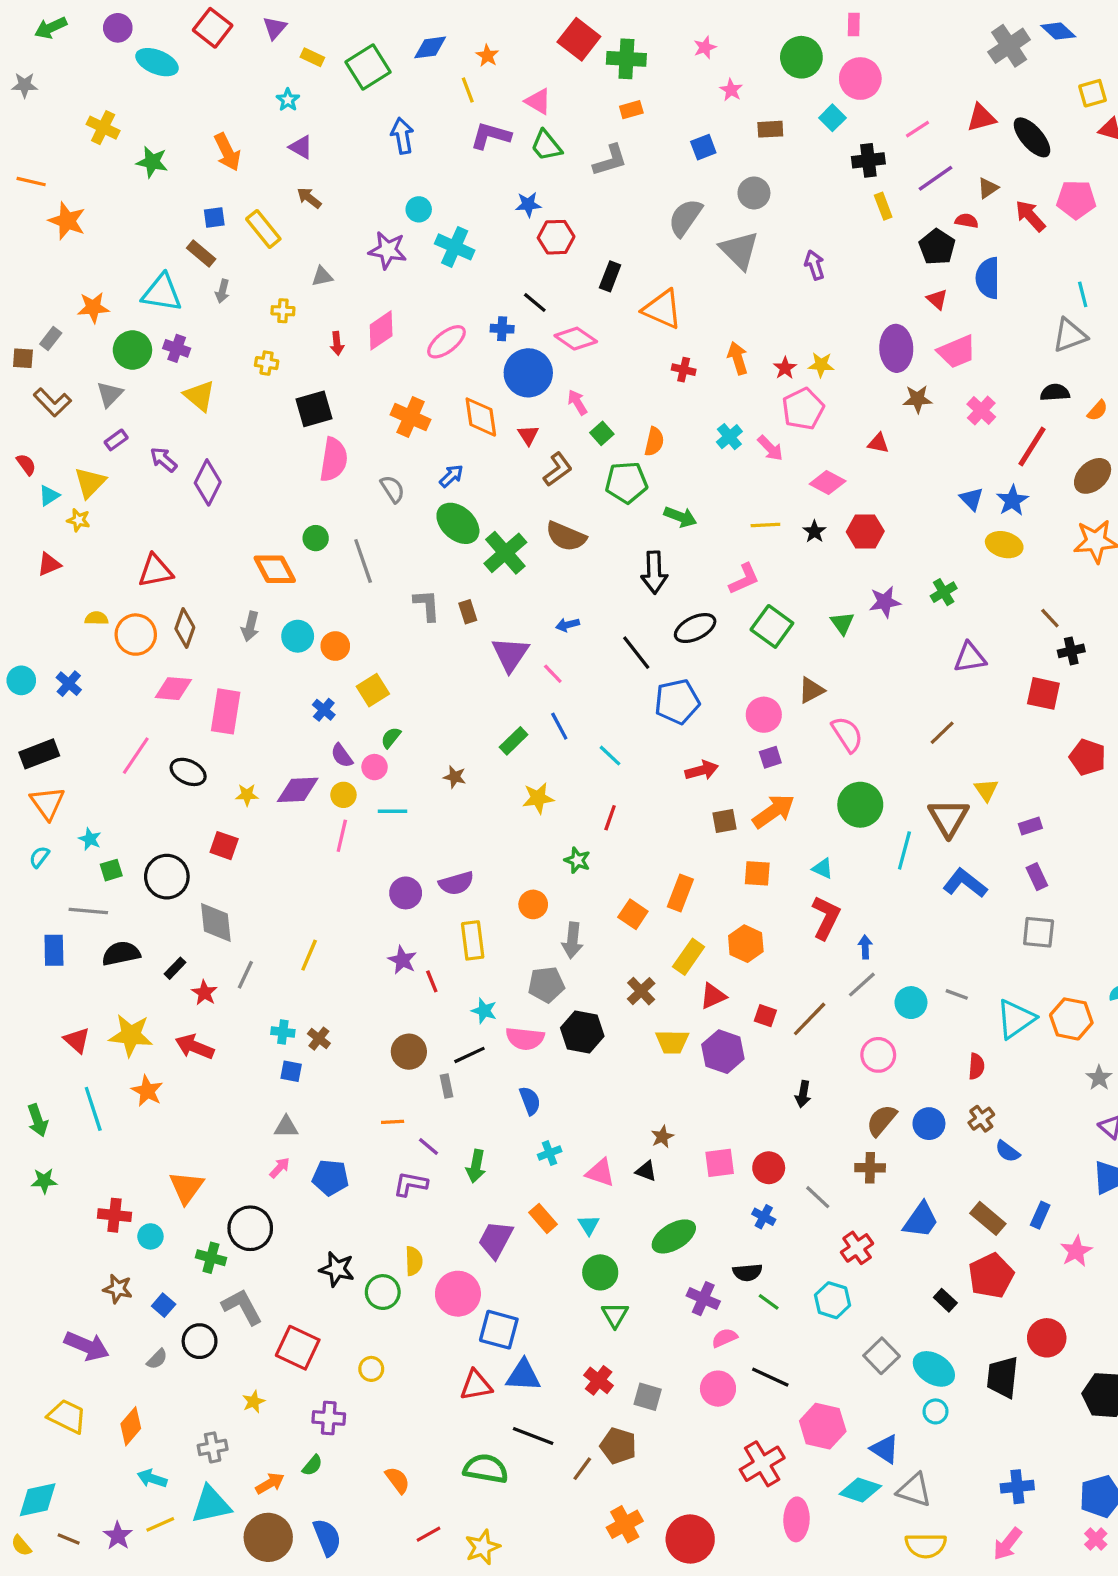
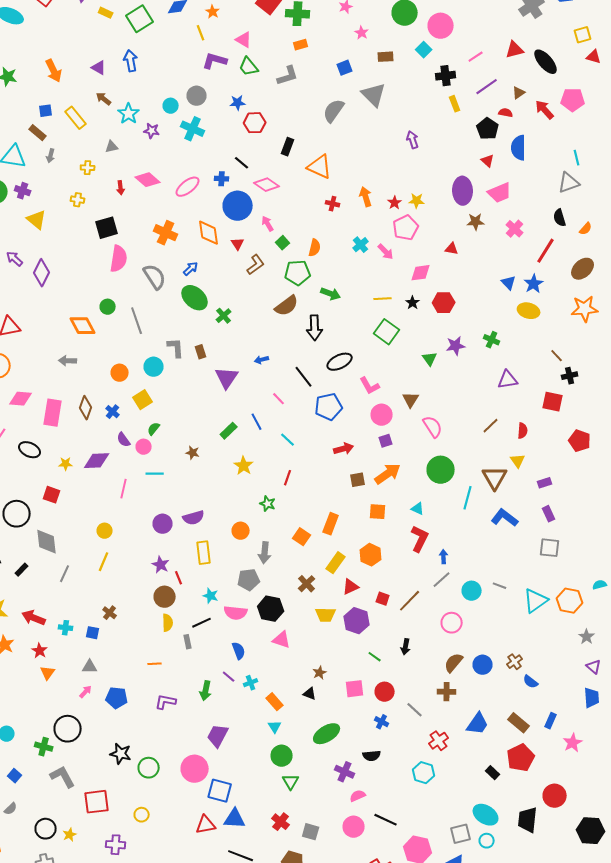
cyan star: (288, 100) -> (129, 114), moved, size x1.5
blue arrow: (402, 136) -> (131, 61), moved
gray circle: (754, 193) -> (197, 96), moved
purple star: (388, 250) -> (152, 131), size x0.7
gray triangle: (739, 250) -> (374, 95), moved
pink diamond: (381, 330) -> (148, 180), turned 75
black semicircle: (1055, 393) -> (560, 218), turned -102
pink diamond: (828, 482) -> (421, 273), turned -35
gray semicircle: (393, 489) -> (155, 277), size x1.5
brown semicircle: (566, 536) -> (287, 306), moved, turned -60
green cross: (505, 553) -> (224, 316), size x0.6
pink L-shape: (744, 579) -> (370, 386), moved, turned 85
green cross: (944, 592) -> (492, 340), turned -35
gray arrow: (250, 626) -> (68, 361), turned 78
green square: (772, 626) -> (387, 332), moved
brown diamond: (185, 628) -> (86, 408), moved
cyan circle: (298, 636) -> (154, 367), moved
pink line: (553, 674) -> (279, 399), moved
brown triangle: (811, 690) -> (411, 400), turned -30
yellow circle: (343, 795) -> (105, 531), moved
yellow star: (538, 798) -> (244, 466), turned -30
red star: (204, 993) -> (40, 651), moved
cyan cross: (283, 1032) -> (66, 628), moved
brown circle: (409, 1052) -> (165, 597), moved
red semicircle: (976, 1066) -> (523, 431), moved
purple line: (429, 1146) -> (229, 677), moved
pink triangle: (600, 1173) -> (282, 640), moved
orange triangle: (186, 1187) -> (48, 673), moved, size x0.7
orange rectangle: (543, 1218) -> (275, 702), moved
yellow semicircle: (414, 1261) -> (168, 623), moved
green line: (769, 1302) -> (375, 657), moved
black circle: (200, 1341) -> (46, 829), moved
red square: (298, 1348) -> (97, 802), turned -32
gray square: (882, 1356) -> (461, 834), moved, turned 30

